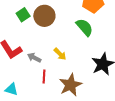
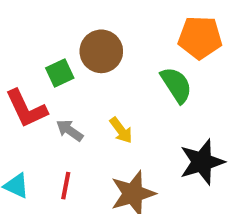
green square: (23, 15) -> (60, 73), moved
red line: (44, 76) -> (66, 186), moved

